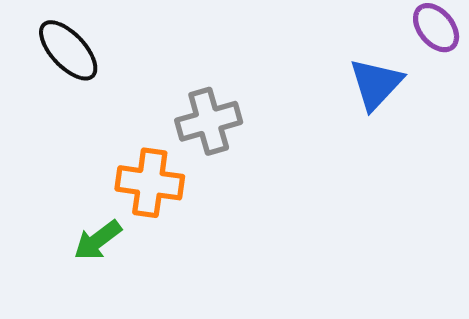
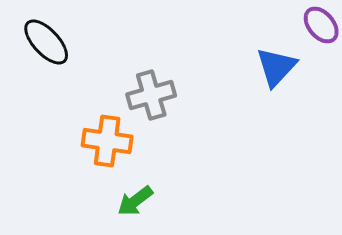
green arrow: (98, 240) -> (135, 201), moved

